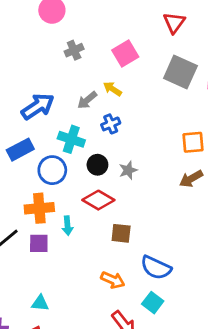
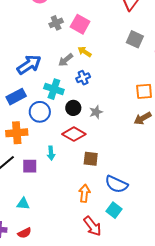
pink square: (125, 53) -> (80, 24), moved, turned -30
gray square: (180, 72) -> (135, 39), size x0.7
orange cross: (39, 208) -> (17, 133), moved
orange arrow: (113, 280) -> (84, 193), turned -108
cyan triangle: (40, 303) -> (23, 204), moved

